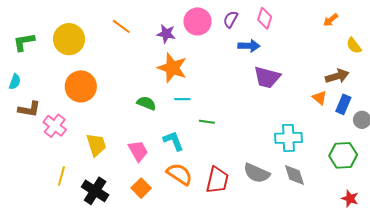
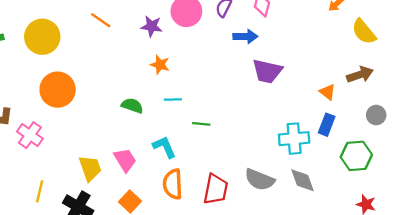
yellow semicircle: (354, 46) -> (364, 32), size x1.4
orange star: (172, 68) -> (160, 65), size x0.6
brown arrow: (337, 76) -> (360, 75), moved
blue rectangle: (343, 104) -> (327, 125), moved
yellow trapezoid: (96, 145) -> (90, 168), moved
orange semicircle: (180, 174) -> (173, 184), turned -124

